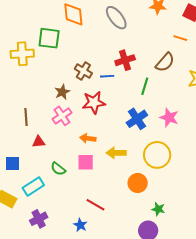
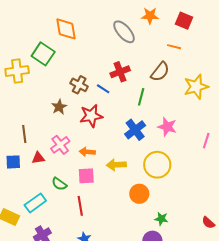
gray ellipse: (116, 18) -> (124, 32), moved
green square: (49, 38) -> (43, 54), turned 30
blue line: (107, 76) -> (103, 89), turned 40
pink cross: (62, 116) -> (60, 145), moved
blue square: (12, 163) -> (13, 162), moved
red line: (95, 205) -> (80, 206), moved, turned 54

